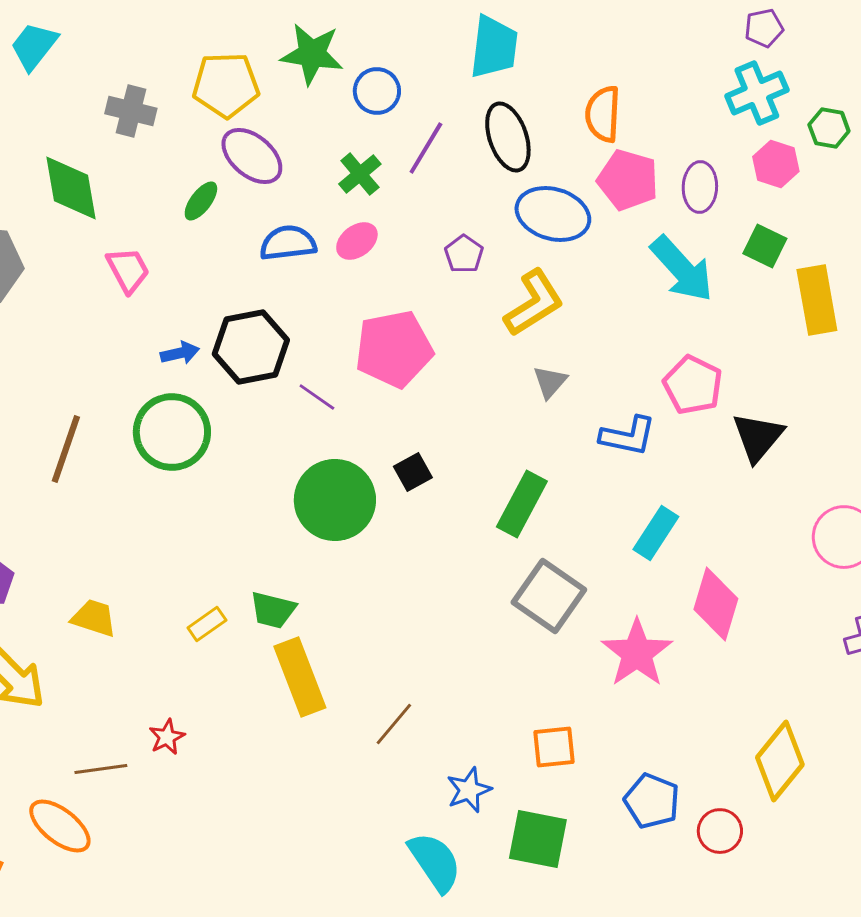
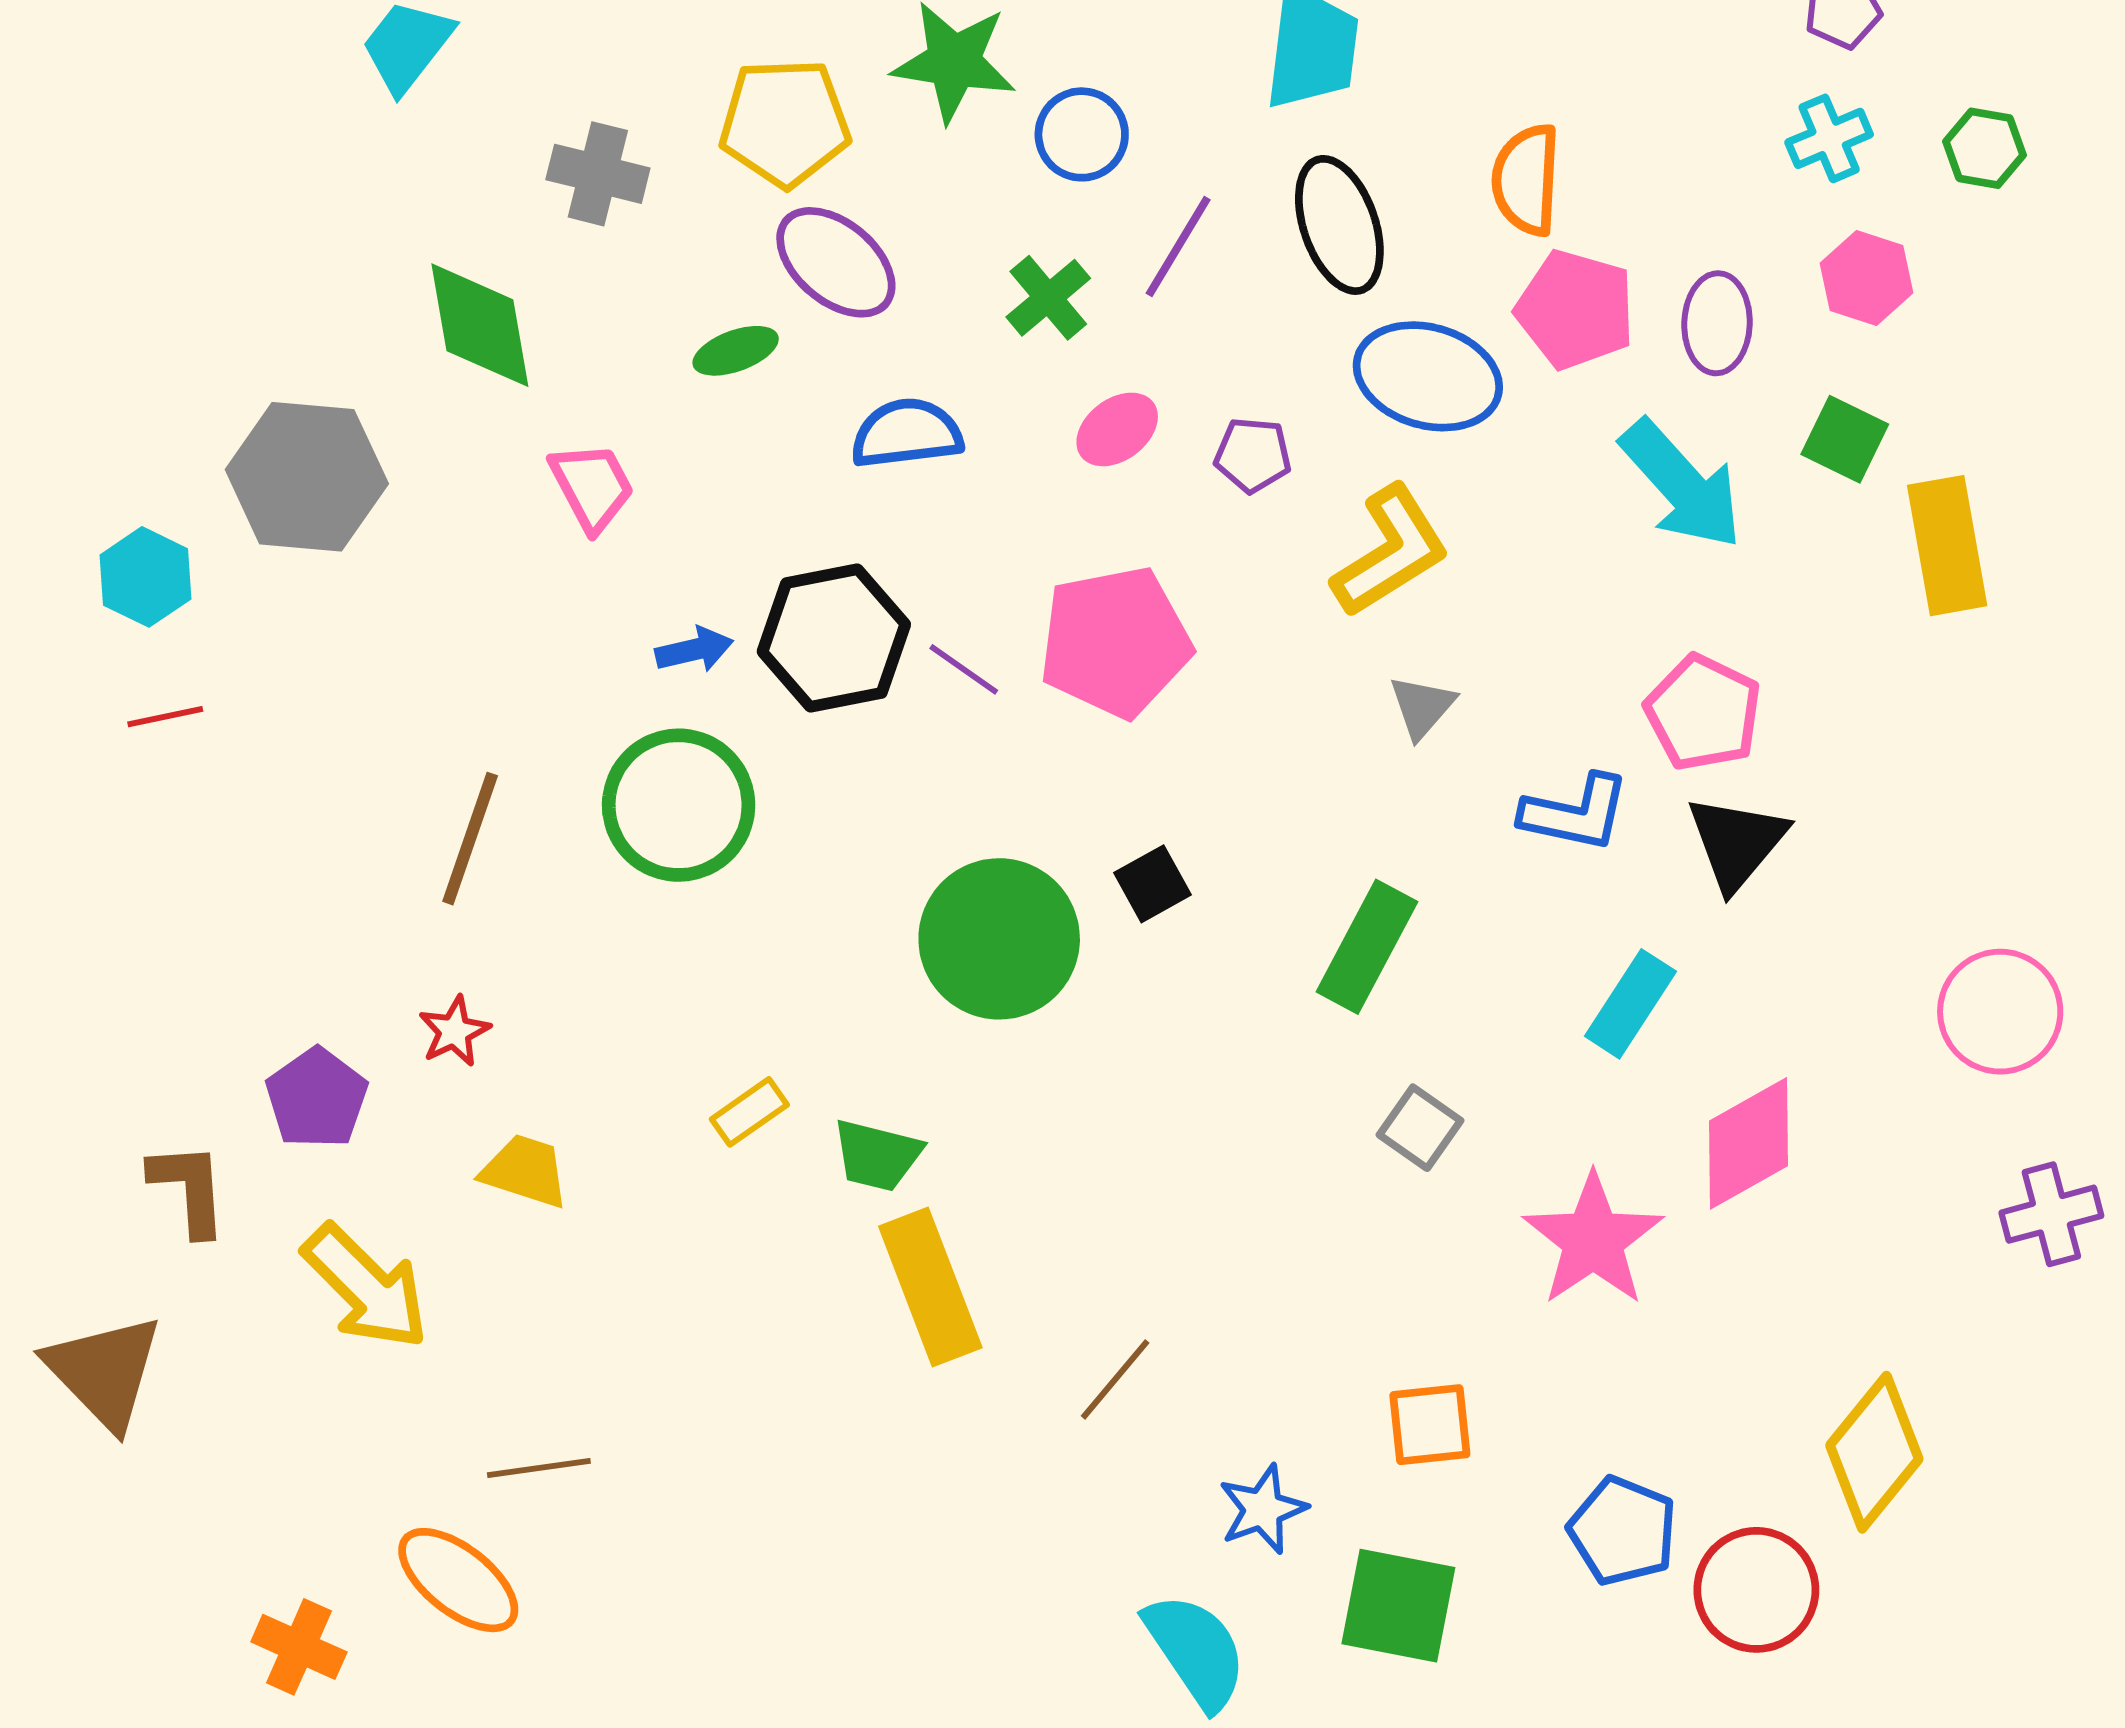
cyan cross: (757, 93) -> (1829, 138), size x0.7
green hexagon: (829, 128) -> (1984, 148), moved
green ellipse: (201, 201) -> (736, 351), turned 33
pink ellipse: (357, 241) -> (1117, 429), moved
purple pentagon: (464, 254) -> (1253, 455), turned -30
purple line: (317, 397) -> (964, 669), moved
black triangle: (758, 437) -> (1737, 843), moved
gray square: (549, 596) -> (1420, 1128), size x0.6
pink diamond: (716, 604) -> (1748, 1143), turned 44
yellow rectangle: (207, 624) -> (749, 1112), moved
red star: (167, 737) -> (454, 1031), moved
red circle: (720, 831) -> (1756, 1590), size x1.4

